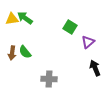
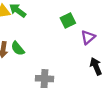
green square: (70, 27) -> (68, 21), turned 32

